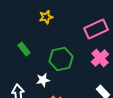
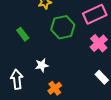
green hexagon: (61, 59) -> (63, 27), moved

